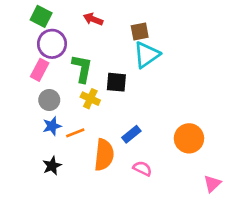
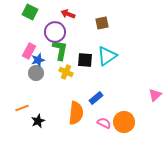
purple circle: (52, 44) -> (55, 32), moved
cyan triangle: (147, 55) -> (107, 56), moved
blue star: (52, 126) -> (38, 60), moved
orange line: (75, 133) -> (22, 108), moved
orange circle: (189, 138) -> (124, 122), moved
pink triangle: (212, 184) -> (155, 95), moved

